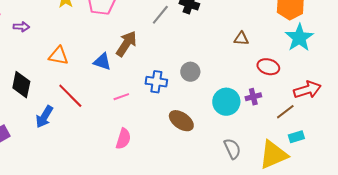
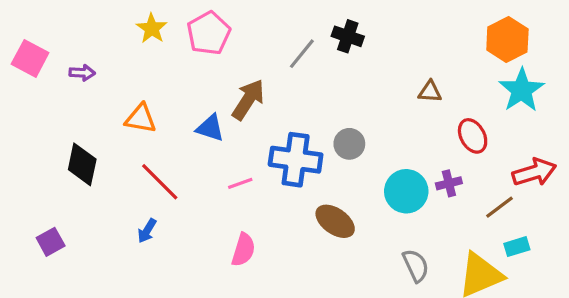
red ellipse: (268, 67) -> (473, 136), turned 45
blue cross: (156, 82) -> (296, 160), size x1.5
blue arrow: (44, 117) -> (147, 231), moved, size x0.7

